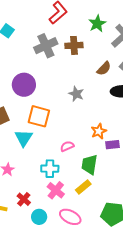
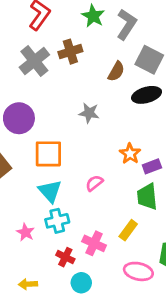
cyan triangle: (24, 138) -> (50, 191), moved
green trapezoid: (89, 165) -> (147, 197), moved
cyan cross: (50, 169) -> (57, 221), moved
red cross: (24, 199) -> (65, 257), moved
pink ellipse: (70, 217) -> (138, 271), moved

